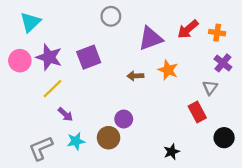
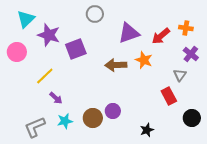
red arrow: (188, 29) -> (161, 36), moved
purple star: (49, 57) -> (49, 35), moved
brown arrow: (135, 76) -> (116, 65), size x1.5
purple circle: (124, 119) -> (113, 111), moved

